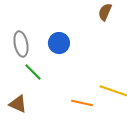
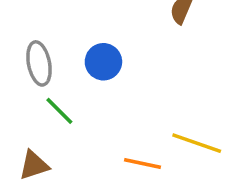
brown triangle: (18, 104) -> (34, 165), turned -42

